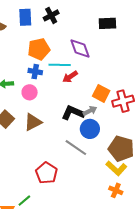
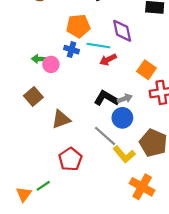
pink circle: (30, 92) -> (51, 64), moved
orange square: (101, 93) -> (147, 70), moved
brown triangle: (33, 122) -> (61, 119), moved
yellow L-shape: (116, 168) -> (124, 154), moved
orange cross: (116, 190) -> (142, 187), size x1.6

